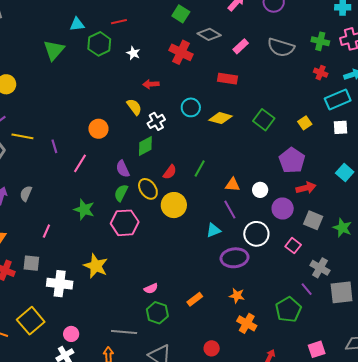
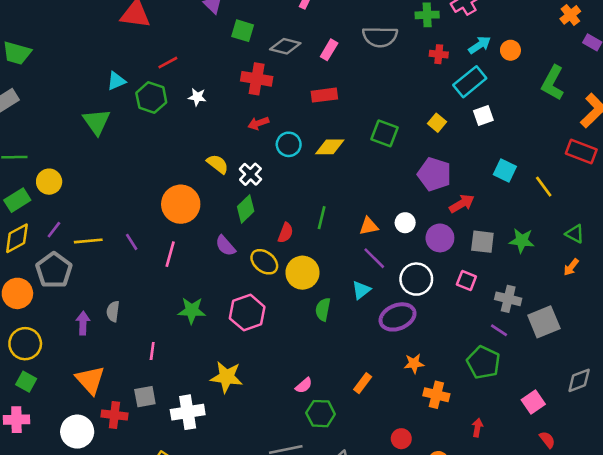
red arrow: (151, 84) -> (258, 123), moved
orange circle: (98, 129) -> (181, 204), size x1.5
green semicircle: (121, 193) -> (323, 309), moved

